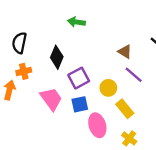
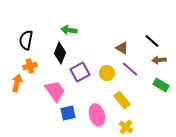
green arrow: (76, 22) -> (69, 30), moved
yellow circle: (108, 88) -> (107, 73), moved
blue square: (80, 104) -> (68, 113), moved

